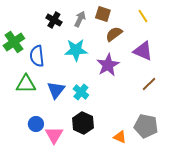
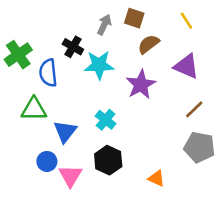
black cross: (54, 20) -> (73, 47), moved
blue triangle: (56, 90) -> (65, 131), moved
gray pentagon: (146, 126) -> (199, 147), moved

